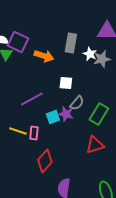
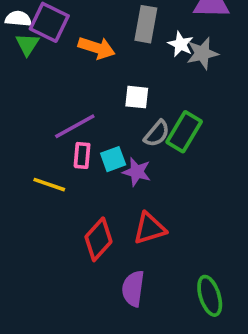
purple star: (66, 114) -> (137, 172), moved
green rectangle: (99, 114) -> (184, 132), moved
pink rectangle: (34, 133) -> (82, 155), moved
red triangle: (95, 145) -> (150, 228), moved

